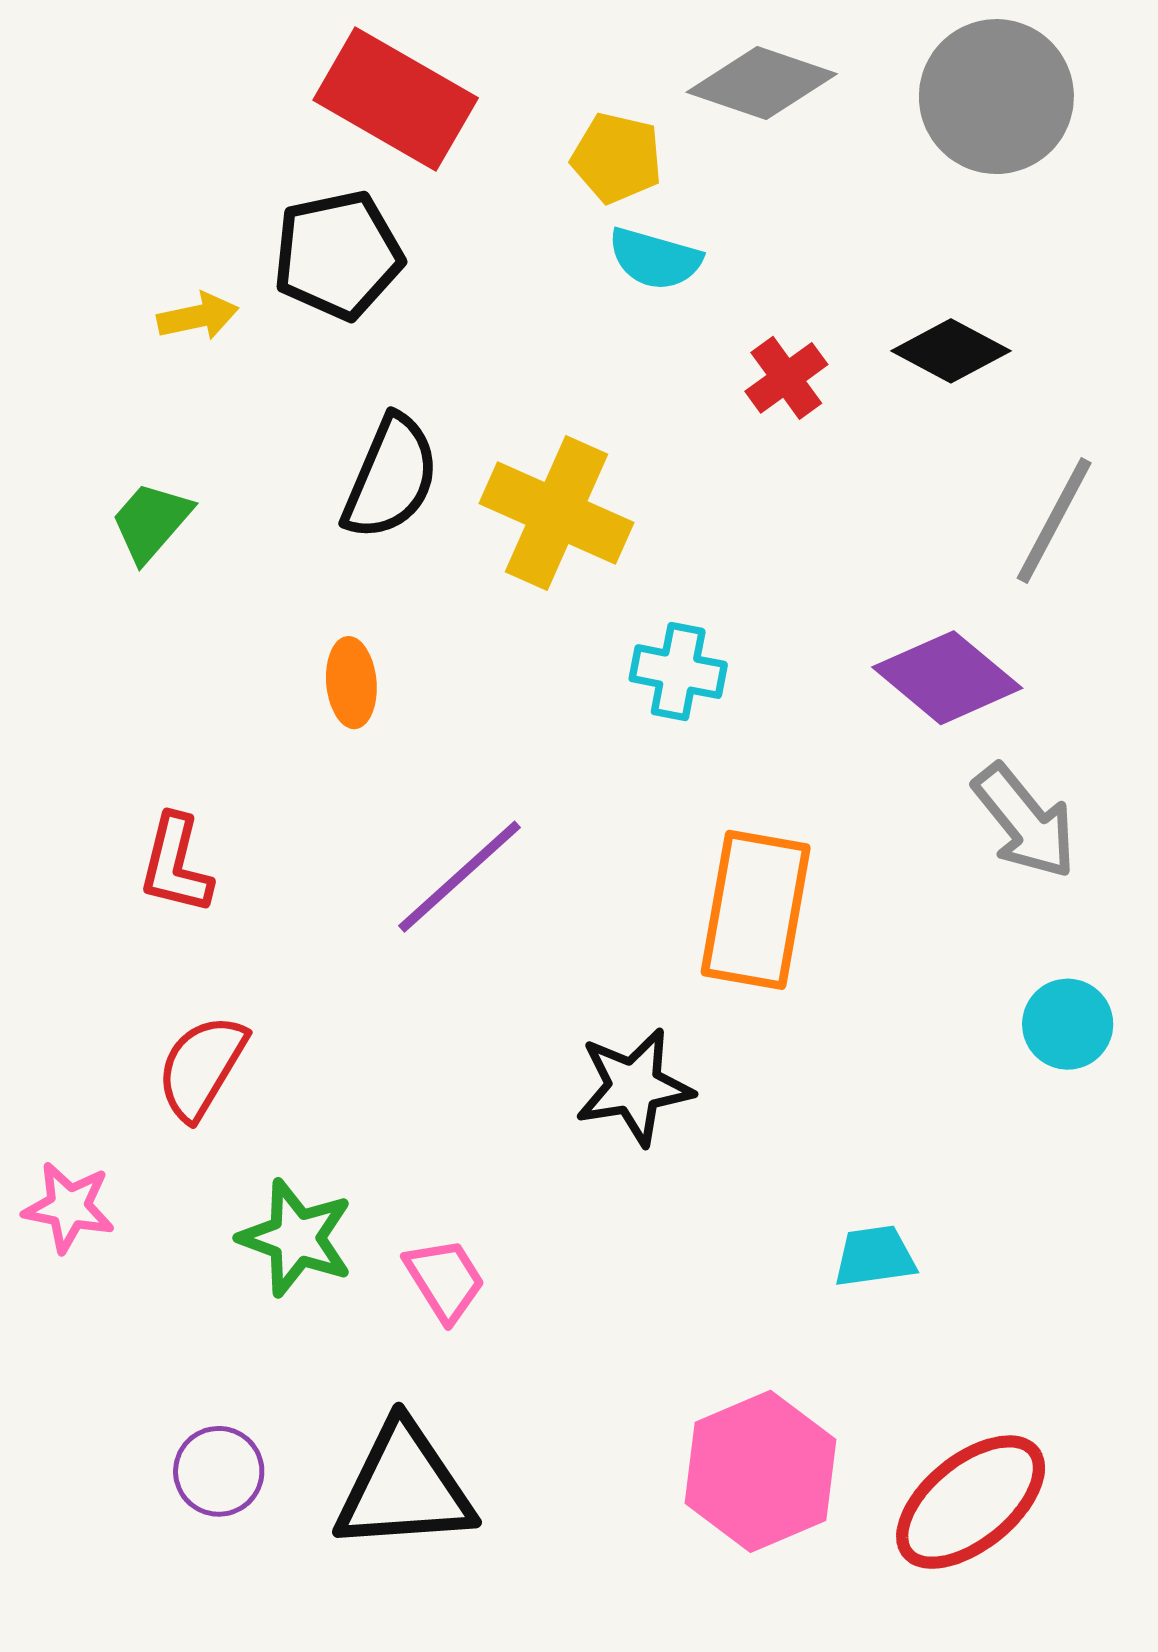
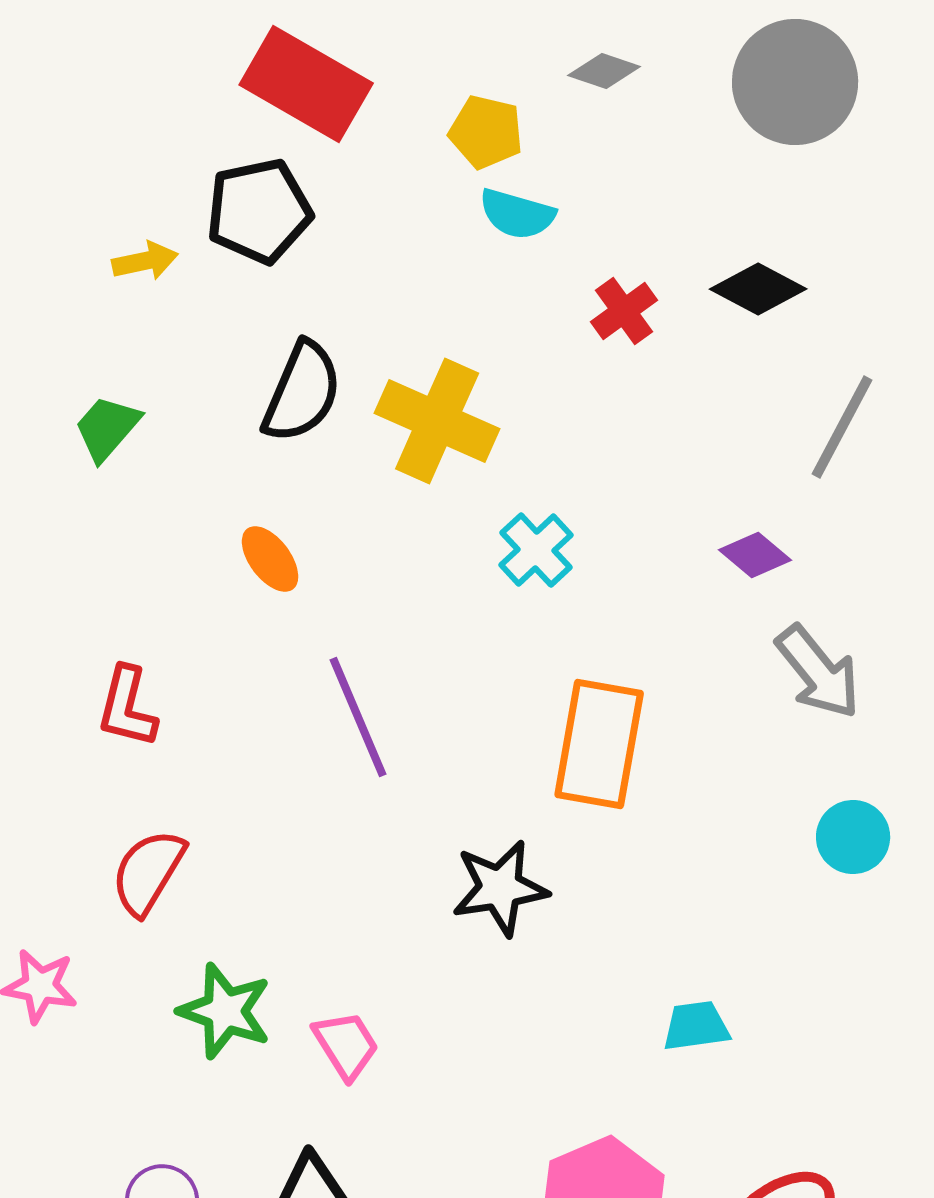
gray diamond: (762, 83) -> (604, 71), size x0.6
cyan cross: (678, 672) -> (536, 550), turned 36
purple diamond: (947, 678) -> (755, 555), size x0.6
orange ellipse: (351, 683) -> (270, 559), turned -32
purple line: (459, 877) -> (358, 717), turned -71

